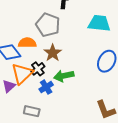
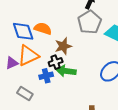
gray pentagon: (48, 25) -> (90, 22), moved
black cross: (38, 69) -> (56, 62), moved

